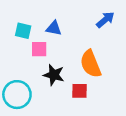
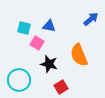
pink square: (39, 49) -> (37, 43), turned 32
red square: (80, 91) -> (61, 87), moved, turned -32

